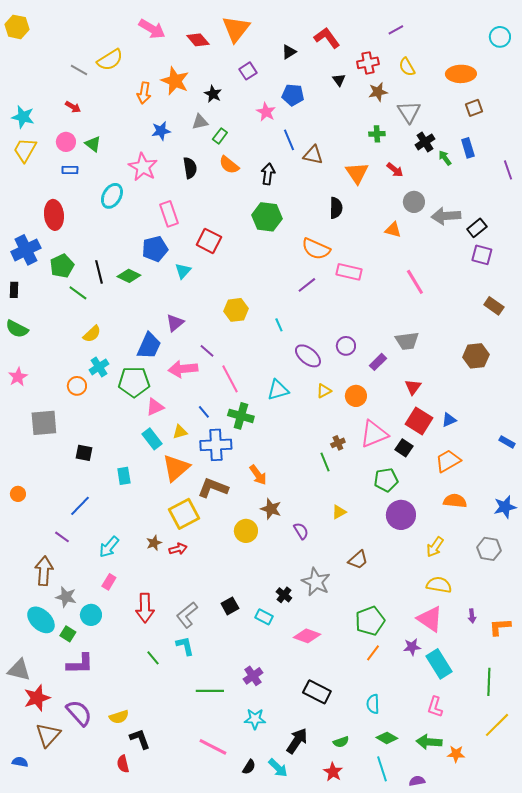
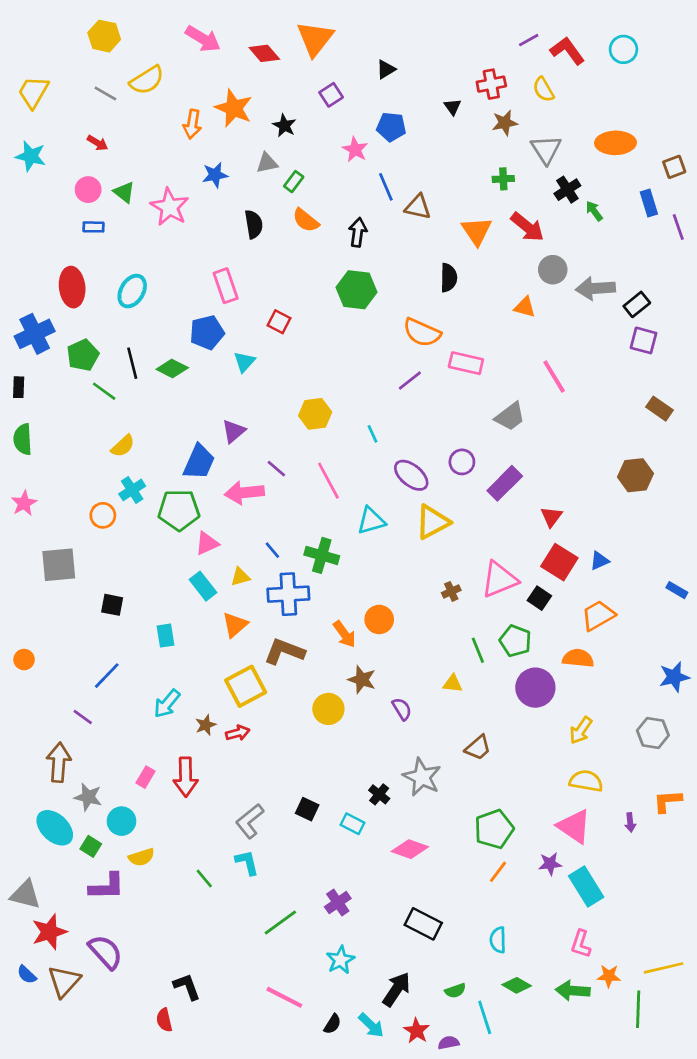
yellow hexagon: (17, 27) -> (104, 36), moved
cyan circle: (500, 37) -> (623, 49), moved
red L-shape: (327, 38) -> (567, 51), moved
orange ellipse: (461, 74) -> (615, 143), moved
brown square: (474, 108) -> (674, 167), moved
blue rectangle: (468, 148) -> (649, 203), moved
yellow trapezoid: (25, 150) -> (33, 92), moved
pink star: (143, 167) -> (170, 207), moved
red arrow: (395, 170) -> (527, 227), size x1.5
cyan ellipse: (112, 196) -> (132, 291), moved
red square: (209, 241) -> (279, 322), size x0.7
green semicircle: (17, 329) -> (23, 439), turned 60
gray trapezoid: (407, 341) -> (510, 417), moved, turned -30
purple rectangle: (378, 362) -> (505, 483), size x1.5
pink line: (230, 379) -> (328, 481), moved
yellow triangle: (324, 391) -> (433, 522), size x1.8
orange circle: (356, 396) -> (379, 619), moved
green line: (325, 462) -> (478, 650), moved
orange triangle: (176, 468) -> (235, 625), size x0.7
green pentagon: (386, 480) -> (515, 641), turned 30
orange semicircle: (455, 501) -> (578, 658), moved
yellow triangle: (339, 512) -> (453, 684), turned 35
cyan arrow: (109, 547) -> (167, 704), moved
black square: (230, 606) -> (307, 809), turned -36
red arrow: (145, 608) -> (186, 777), moved
orange L-shape: (500, 627) -> (668, 801), moved
green line: (489, 682) -> (638, 1009), moved
green line: (210, 691) -> (280, 923), turned -36
yellow semicircle: (119, 717) -> (142, 857), moved
cyan star: (255, 719) -> (340, 960), turned -30
yellow line: (497, 725) -> (664, 968), turned 32
orange star: (456, 754) -> (609, 976), moved
blue semicircle: (20, 762) -> (27, 975), moved, turned -147
cyan line: (382, 769) -> (485, 1017), moved
red star: (333, 772) -> (417, 1031), moved
purple semicircle: (417, 781) -> (449, 1043), moved

